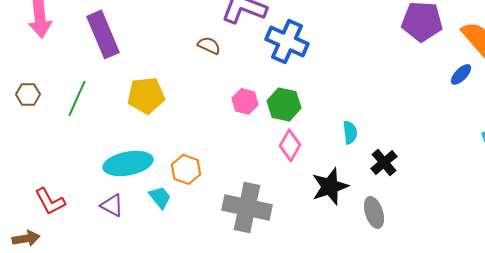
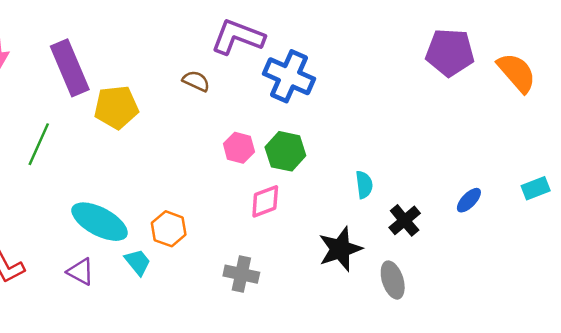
blue ellipse: (461, 74) -> (469, 200), moved
yellow pentagon: (146, 95) -> (116, 107), moved
pink diamond: (290, 145) -> (265, 201), moved, turned 40
cyan ellipse: (128, 163) -> (100, 222), turned 39
gray cross: (247, 207) -> (241, 274), size x0.6

